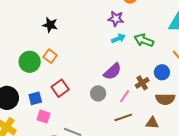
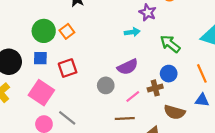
cyan arrow: (118, 38) -> (132, 32), moved
blue circle: (162, 72) -> (169, 74), moved
blue square: (35, 98) -> (40, 58), moved
pink square: (44, 116) -> (41, 93), size x1.6

